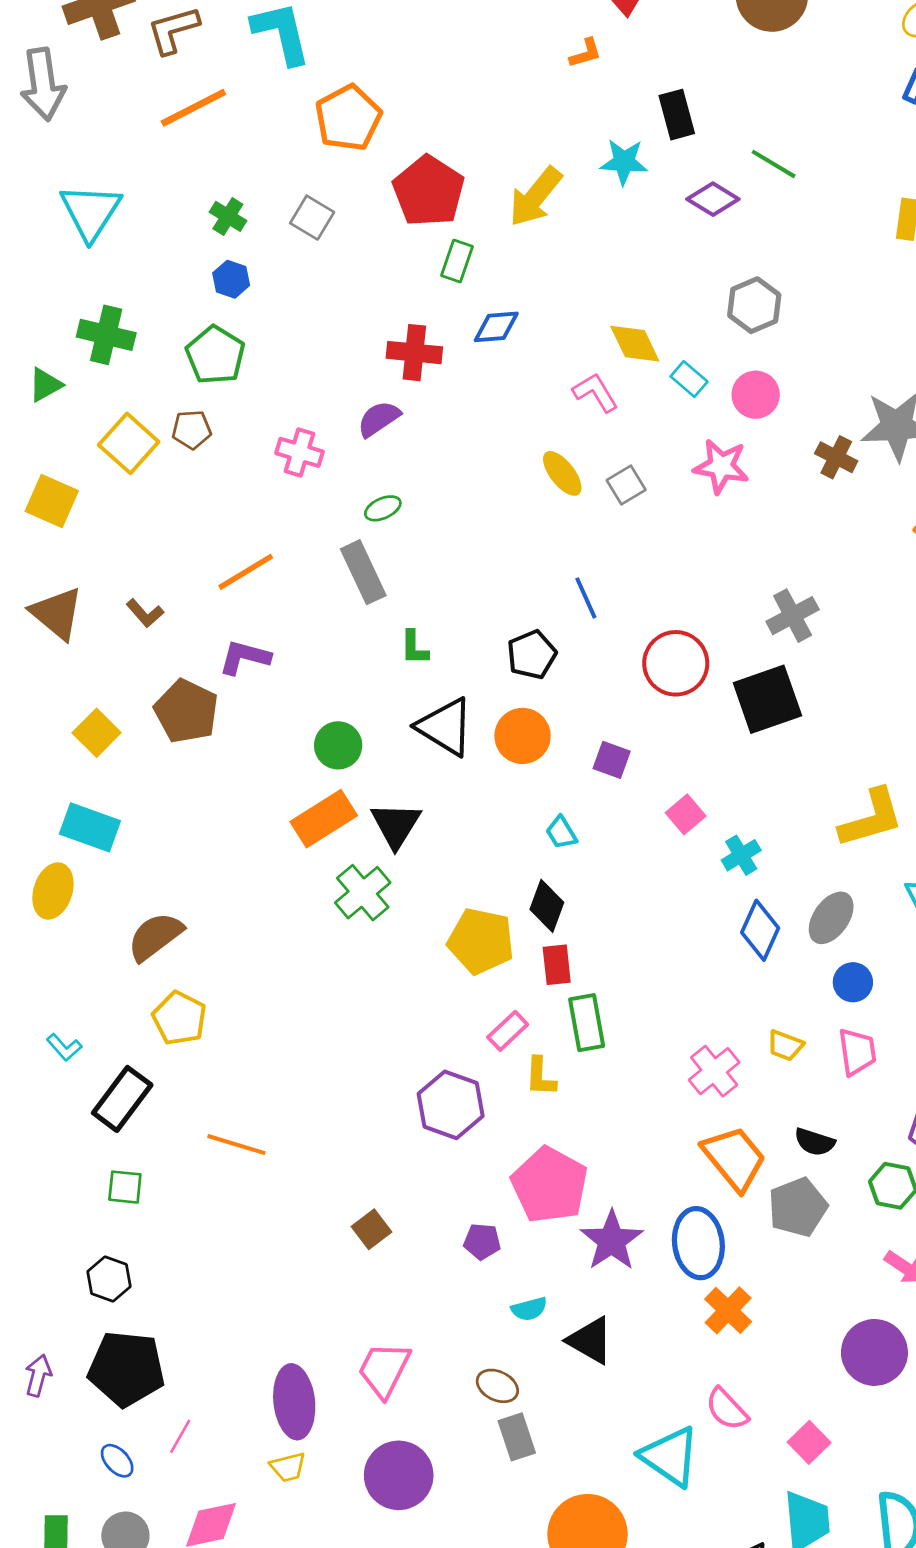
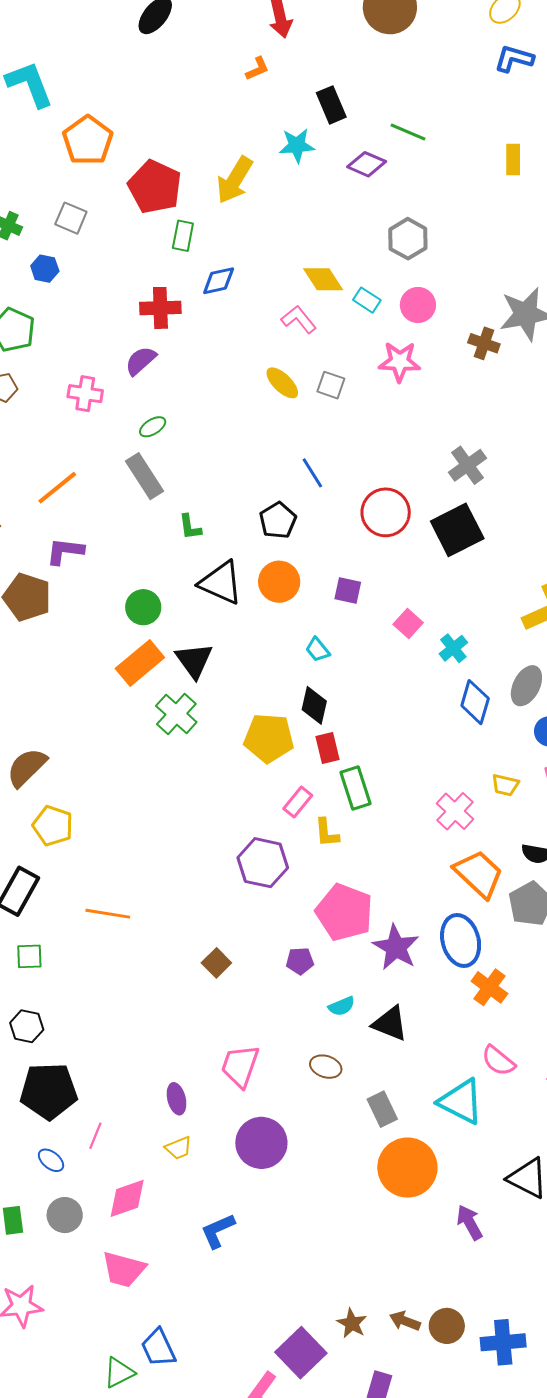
blue hexagon: (231, 279) -> (45, 269), moved
gray square: (626, 485) -> (331, 385), turned -32
purple ellipse: (294, 1402) -> (177, 1099), size x0.6
gray rectangle: (517, 1437) -> (382, 1109), moved

